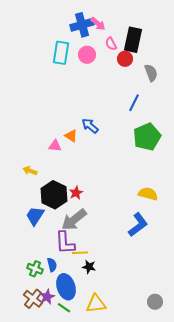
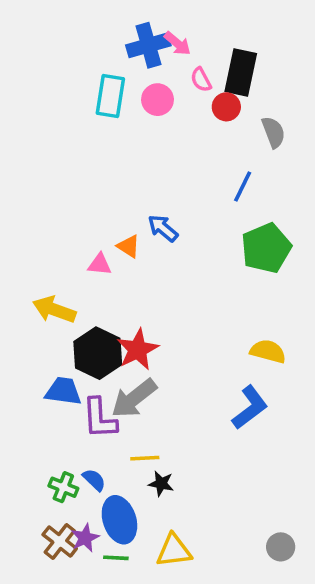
yellow arrow: (30, 171) -> (54, 310), size x1.6
red star: (76, 193) -> (138, 350), size x1.6
blue trapezoid: (35, 216) -> (63, 391), turned 65
purple L-shape: (65, 243) -> (100, 418), moved
blue semicircle: (52, 265) -> (94, 480), turned -32
green line: (64, 308) -> (116, 558), turned -32

